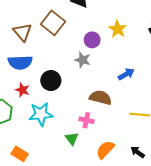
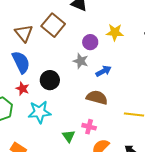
yellow star: (118, 29) -> (115, 32), turned -30
blue semicircle: (20, 62) -> (21, 62), turned -115
blue arrow: (126, 74) -> (104, 71), moved
pink cross: (86, 120) -> (89, 127), moved

